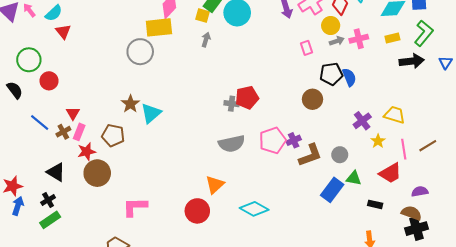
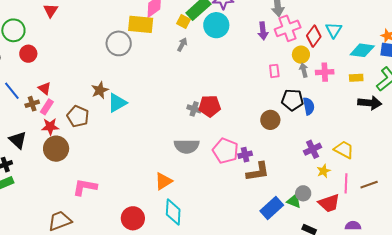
gray arrow: (337, 41) -> (304, 70), turned -96
red triangle: (73, 113) -> (45, 88), turned -32
pink pentagon: (273, 140) -> (225, 151), turned 30
gray circle: (340, 155) -> (303, 193), moved
cyan diamond: (254, 209) -> (173, 212), moved, turned 52
red circle: (197, 211) -> (133, 218), moved

